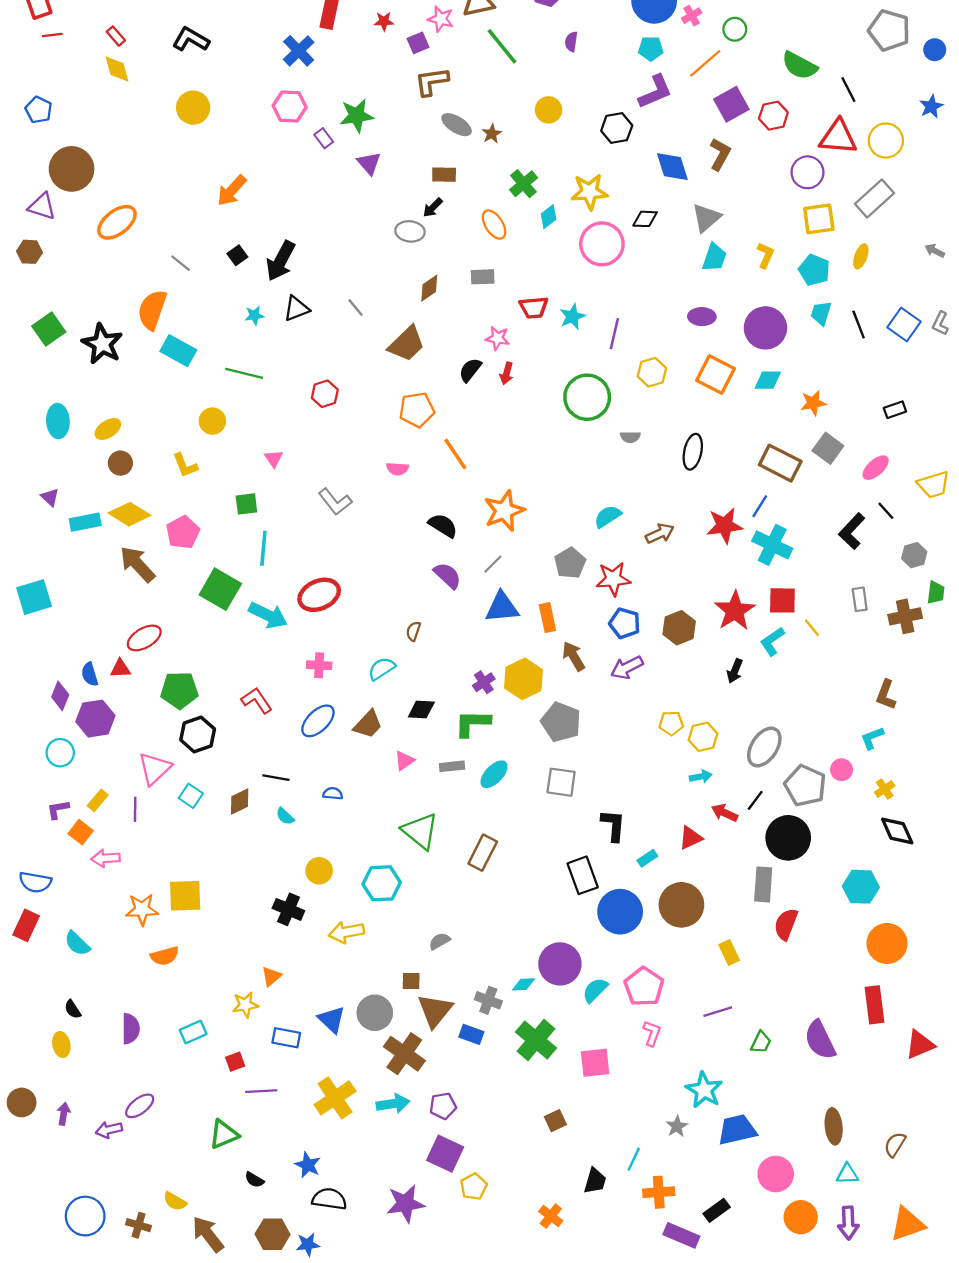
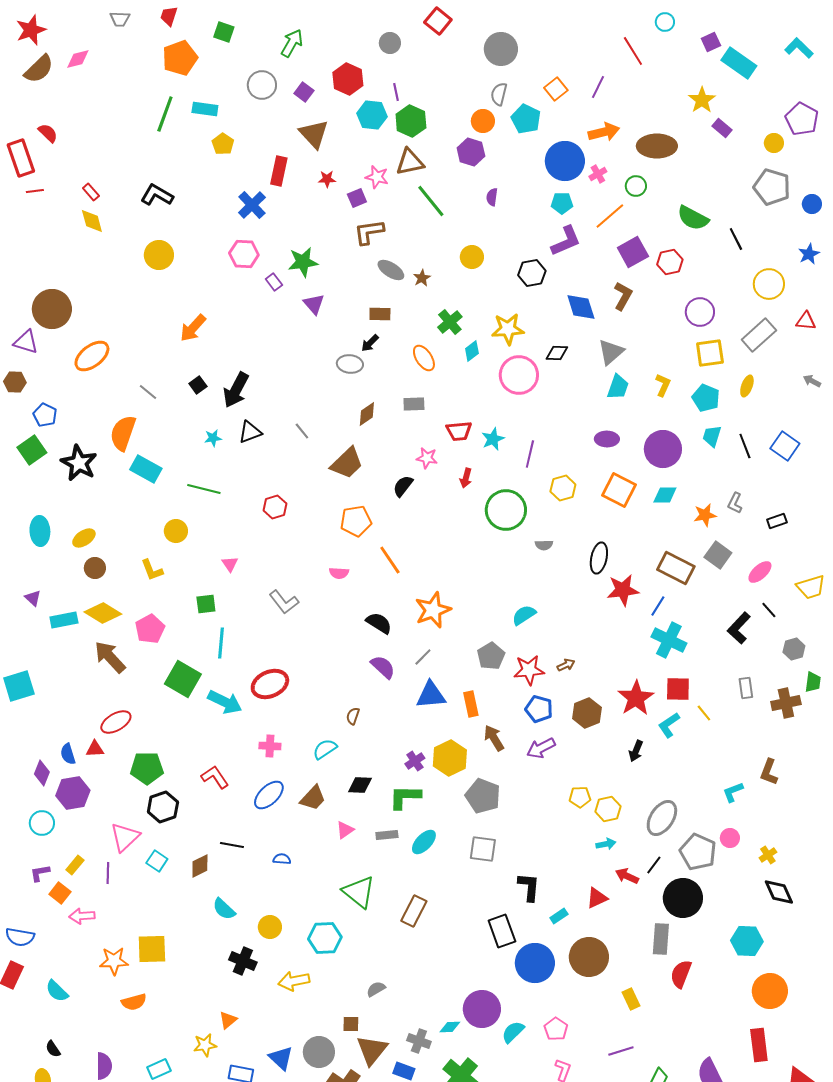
blue pentagon: (39, 110) -> (45, 415), moved
red triangle: (838, 137) -> (806, 321), moved, size x0.6
gray L-shape: (940, 323) -> (735, 503), moved
red arrow: (507, 373) -> (466, 478), moved
red star: (725, 526) -> (623, 590), moved
brown arrow: (660, 533) -> (566, 665), moved, size x0.7
cyan L-shape: (872, 738) -> (733, 792), moved
cyan semicircle: (285, 816) -> (224, 909), moved, size x1.4
pink pentagon: (644, 987) -> (556, 1029), size x0.7

